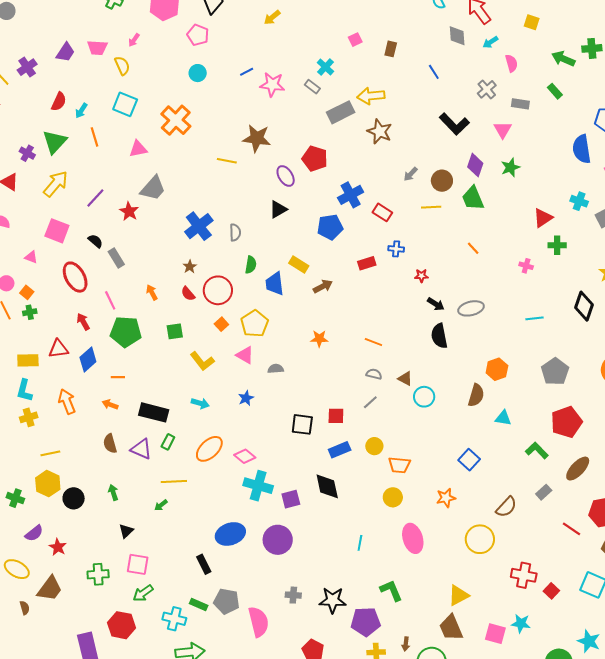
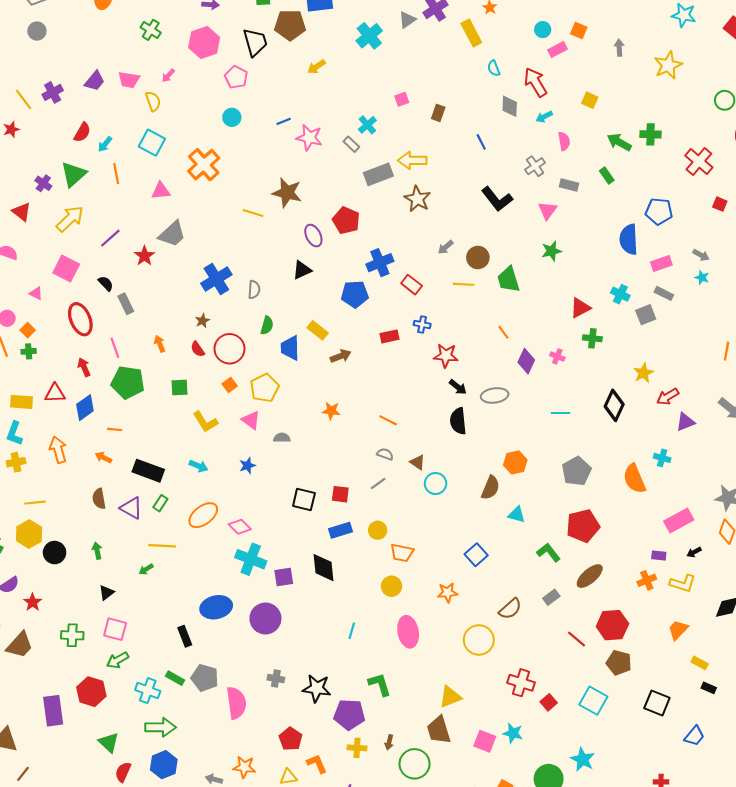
purple diamond: (475, 165) -> (526, 361), moved
red star: (421, 276) -> (446, 356), size x1.6

